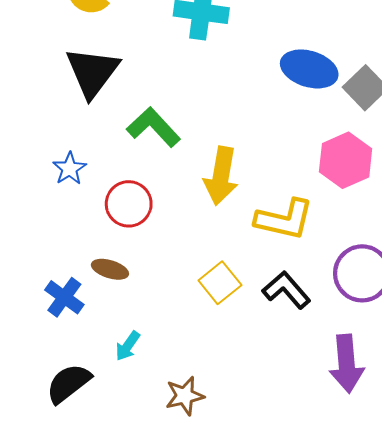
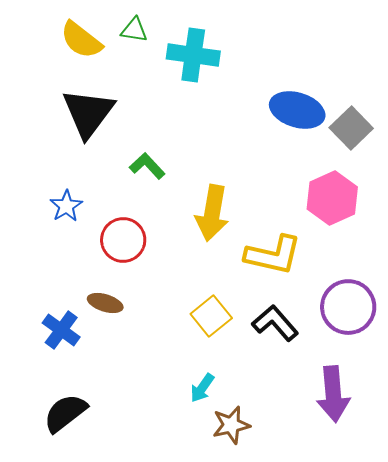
green L-shape: (154, 127) -> (147, 166), size x0.7
cyan arrow: (128, 346) -> (202, 388), moved
brown star: (185, 396) -> (231, 425), moved

